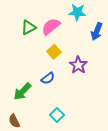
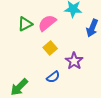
blue semicircle: (48, 78) -> (53, 77), moved

